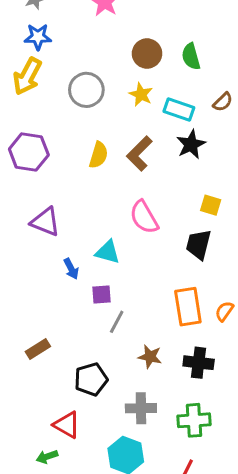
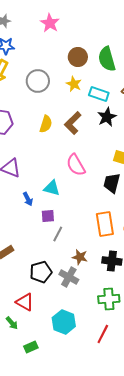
green semicircle: (191, 57) -> (107, 59), size x1.4
gray cross: (141, 408) -> (69, 277), moved, turned 30
green arrow: (47, 457) -> (12, 323), turned -112

